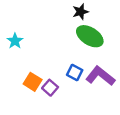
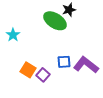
green ellipse: (90, 36) -> (55, 21), moved
blue square: (75, 72) -> (64, 62), turned -32

